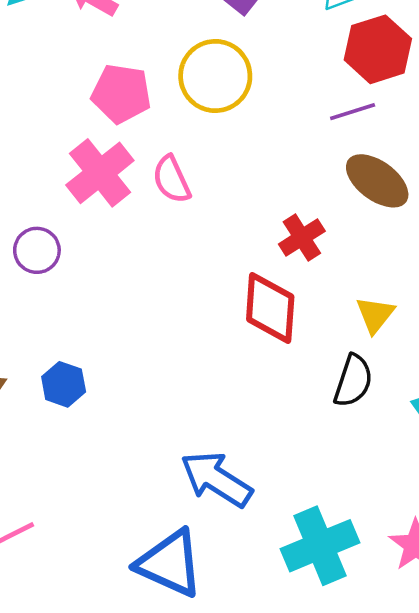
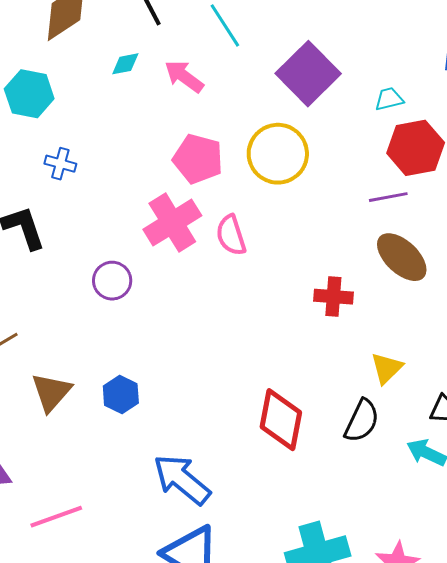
red cross: (302, 238) -> (333, 297), turned 30
red diamond: (270, 308) -> (281, 420), moved
blue arrow: (216, 479) -> (182, 479), moved

